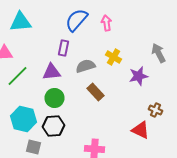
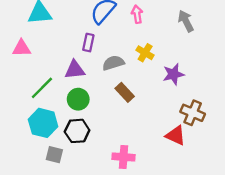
gray arrow: (158, 53) -> (186, 21), moved
green line: (18, 76) -> (42, 88), moved
brown cross: (156, 110) -> (193, 113), size x1.5

